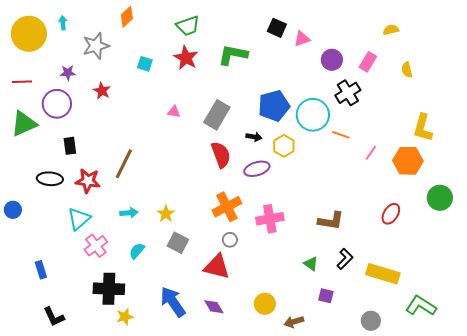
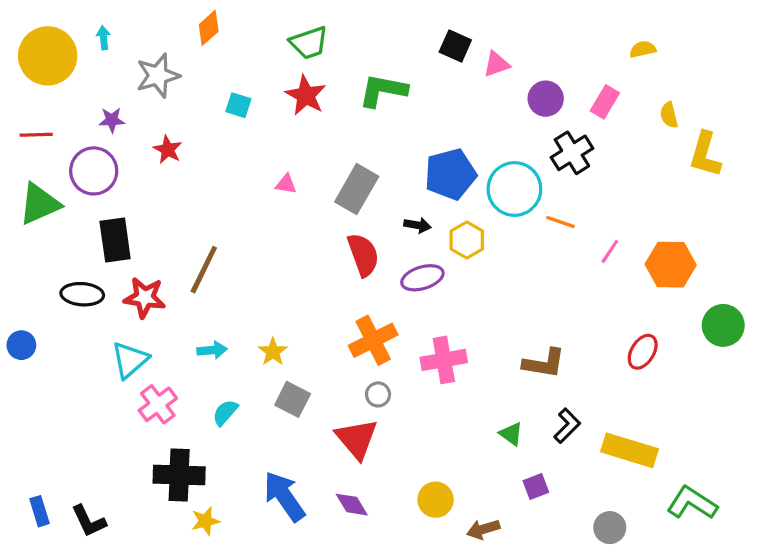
yellow L-shape: (423, 128) -> (705, 154), moved
black rectangle: (70, 146) -> (115, 240), size x1.5
red triangle: (217, 267) -> (357, 439), turned 36
blue rectangle: (41, 270) -> (39, 511), moved
purple square: (326, 296) -> (536, 487), turned -35

